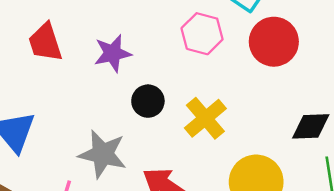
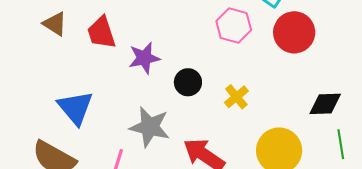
purple star: (113, 53) -> (144, 58), moved
yellow cross: (205, 118) -> (236, 97), size x0.7

